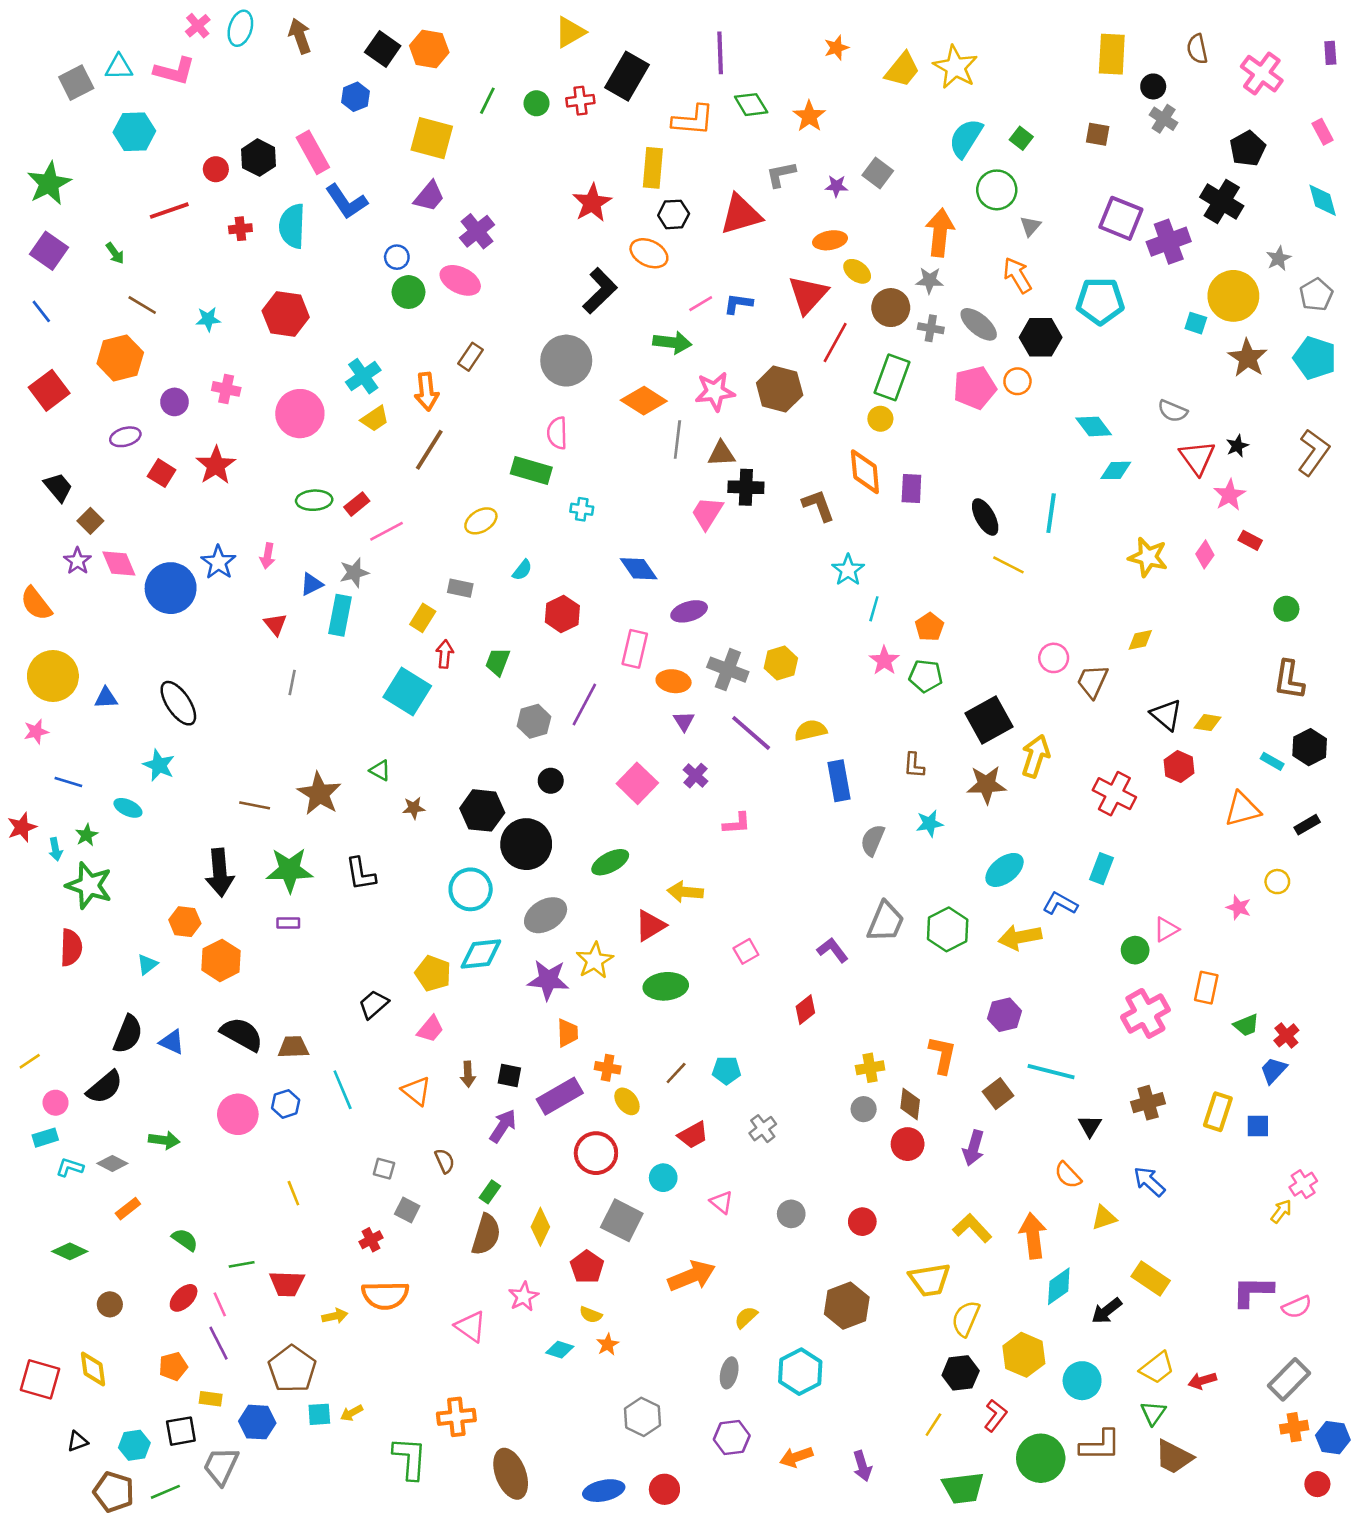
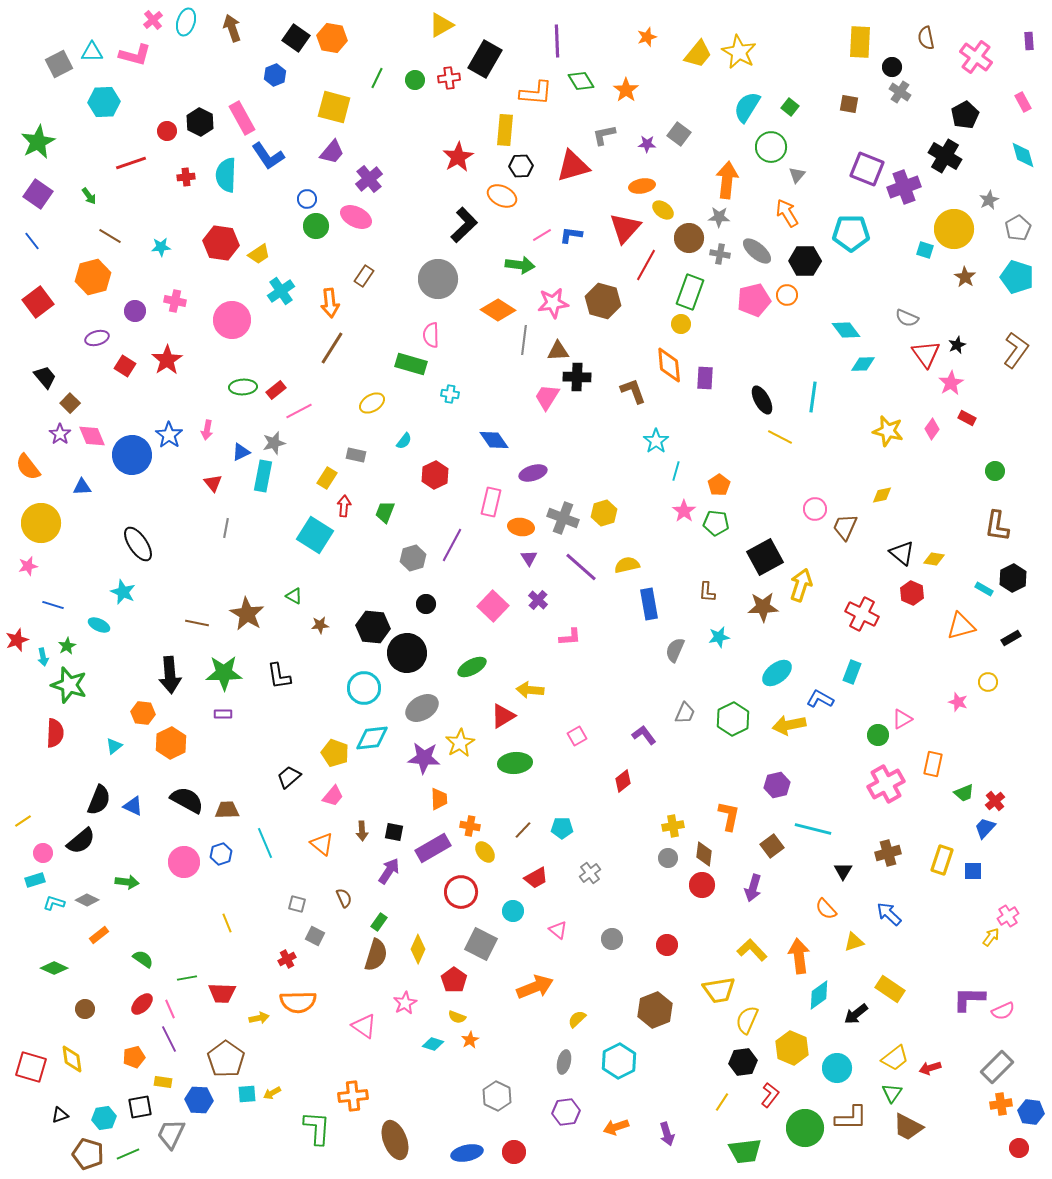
brown star: (1248, 358) -> (965, 277), size x0.7
yellow trapezoid: (375, 419) -> (259, 254), moved
blue triangle: (106, 698) -> (82, 487), moved
gray trapezoid: (886, 922) -> (685, 713), size x0.7

